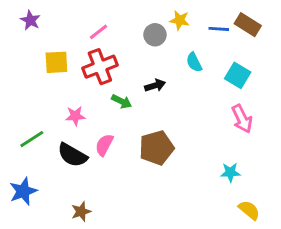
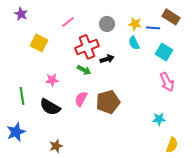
yellow star: (180, 20) -> (135, 24), moved
blue line: (219, 29) -> (153, 28), moved
yellow square: (56, 62) -> (39, 43), turned 30
red cross: (100, 67) -> (87, 47), moved
green line: (32, 139) -> (22, 96), turned -66
pink semicircle: (104, 145) -> (81, 99), moved
yellow semicircle: (249, 210) -> (172, 145), turned 70

